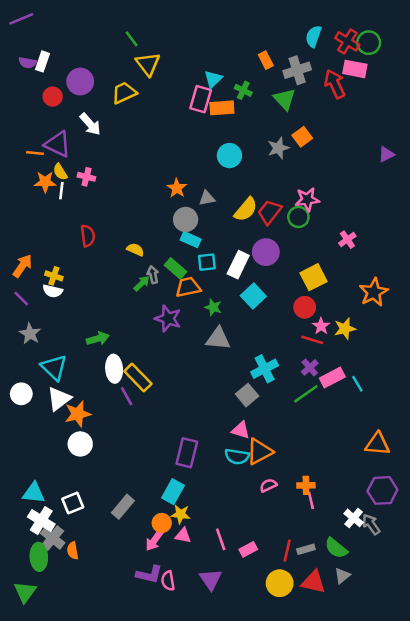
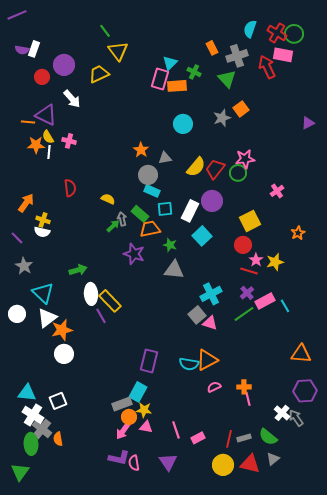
orange arrow: (23, 266) -> (26, 203), moved
orange star: (374, 292) -> (298, 233), size x0.6
pink triangle: (241, 430) -> (210, 323), moved
gray rectangle: (123, 507) -> (122, 404), moved, turned 30

